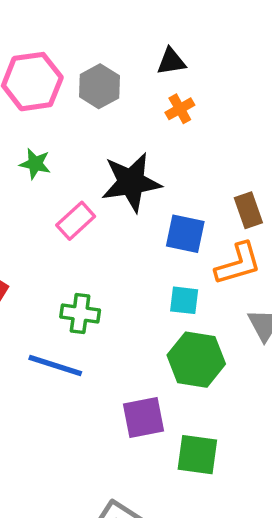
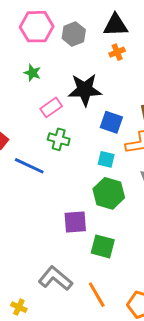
black triangle: (171, 62) -> (116, 25), size x1.5
green cross: (80, 313) -> (59, 139), moved
blue line: (55, 366) -> (29, 166), moved

